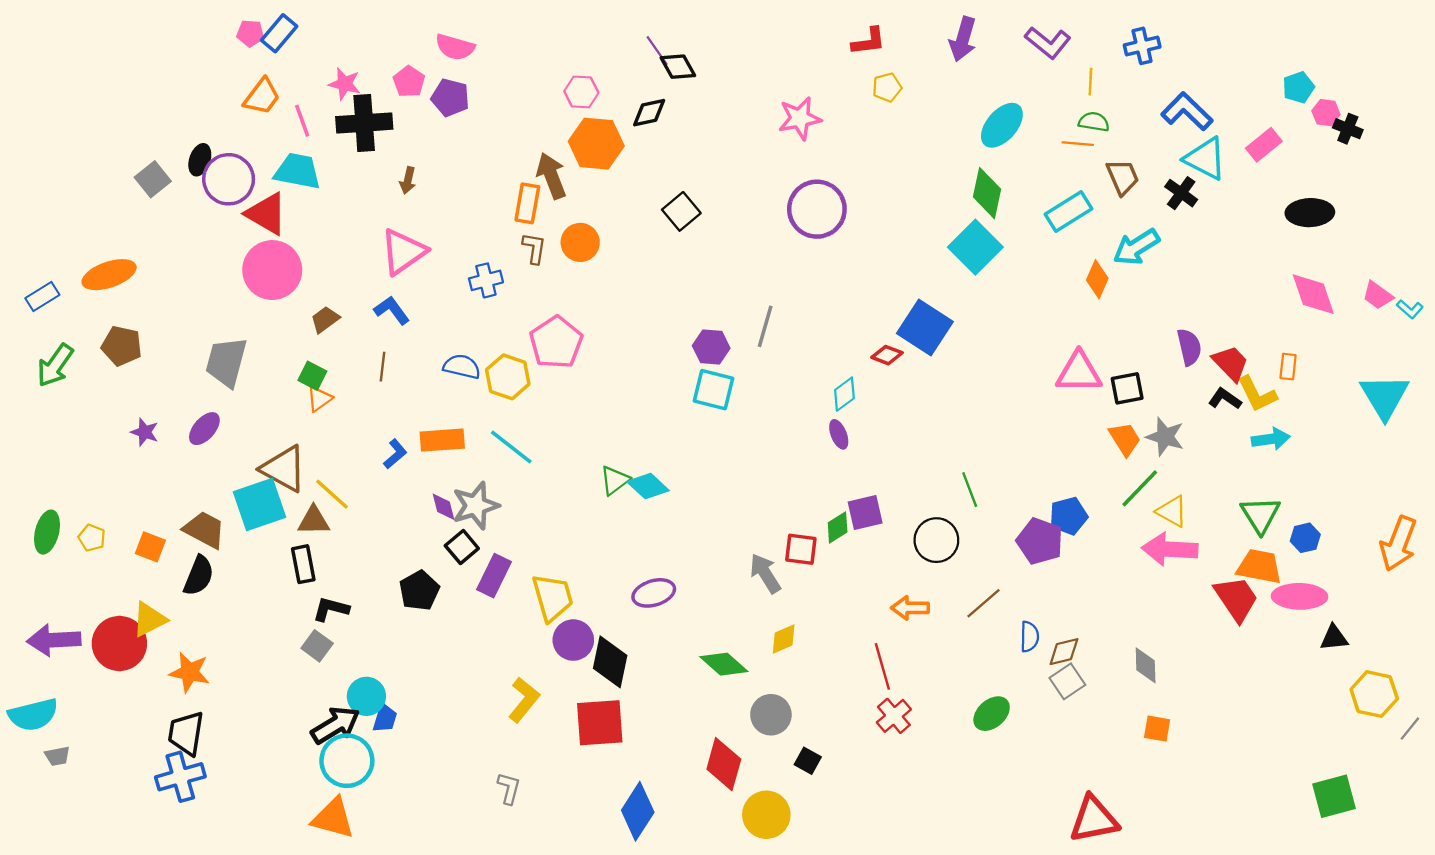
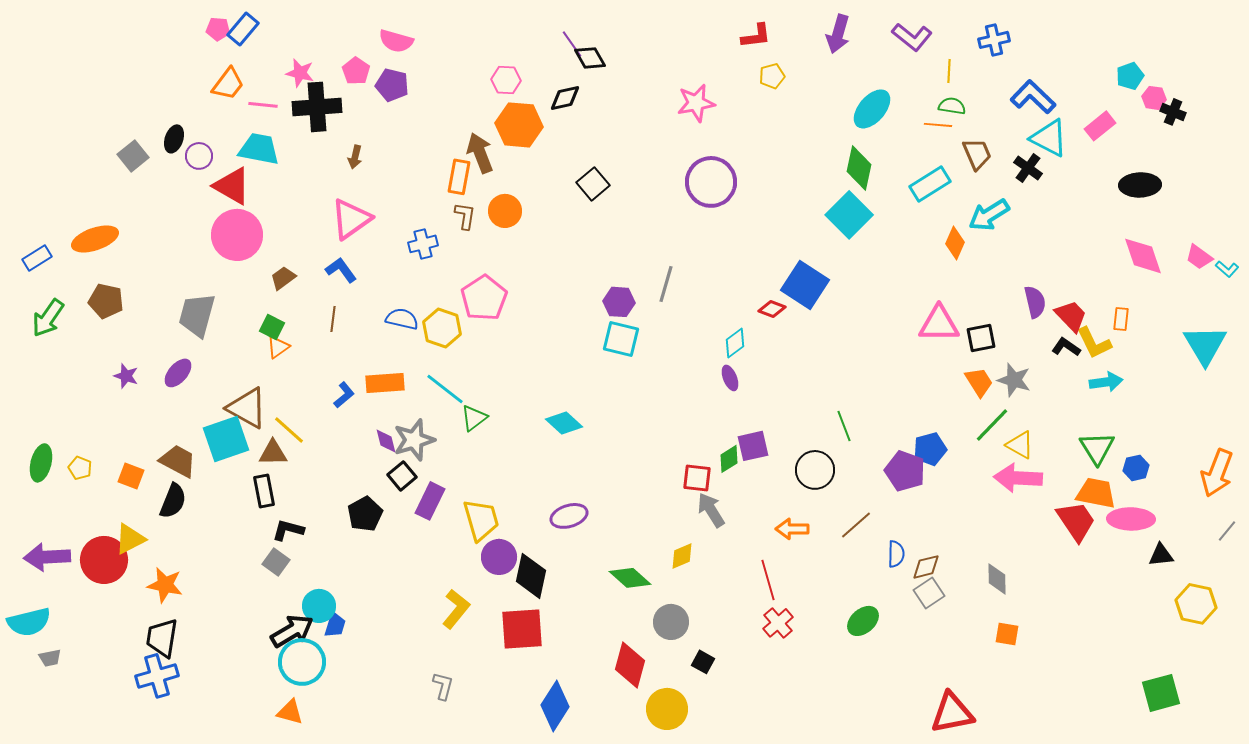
pink line: (302, 121) -> (263, 105), turned -64
purple circle: (229, 179) -> (199, 156), size x0.6
green triangle: (615, 480) -> (474, 418), moved
gray arrow: (765, 573) -> (711, 510), moved
gray line: (1410, 729) -> (1227, 531), moved
orange triangle: (333, 818) -> (290, 712), size x0.7

